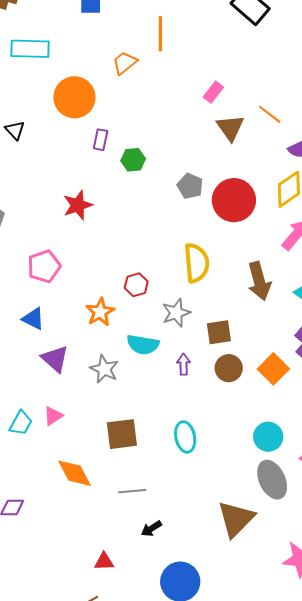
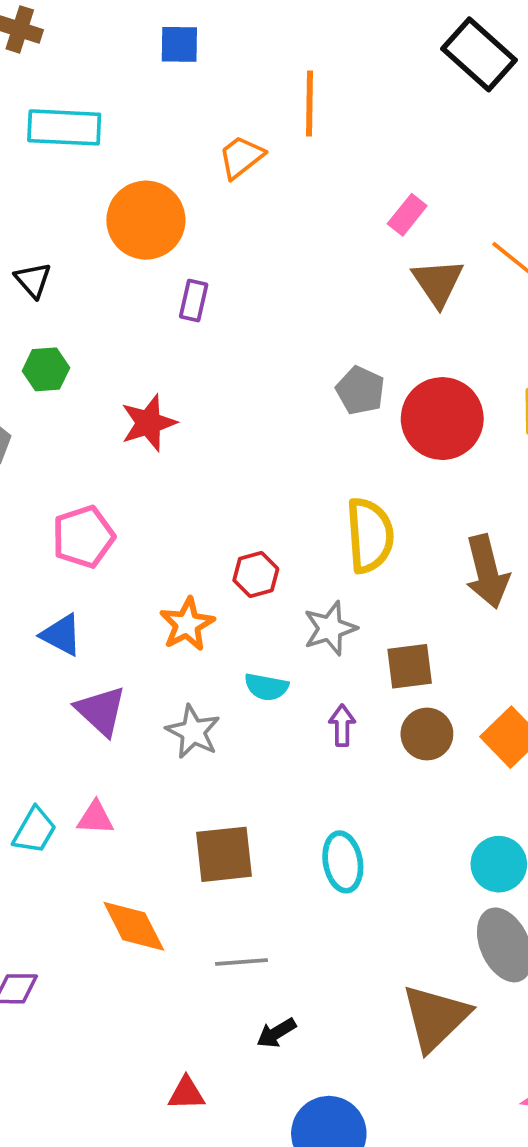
green hexagon: (133, 160) -> (46, 369), moved
cyan semicircle: (143, 345) -> (266, 687), size x0.7
pink triangle: (53, 416) -> (95, 818), turned 35

